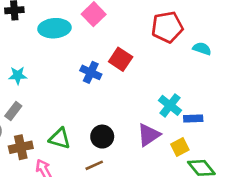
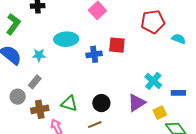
cyan ellipse: (54, 28) -> (66, 39), moved
red square: (121, 59) -> (117, 45), turned -30
blue cross: (91, 72) -> (94, 54), turned -35
blue rectangle: (193, 118) -> (178, 93), moved

